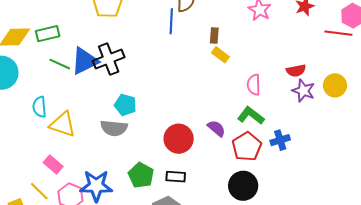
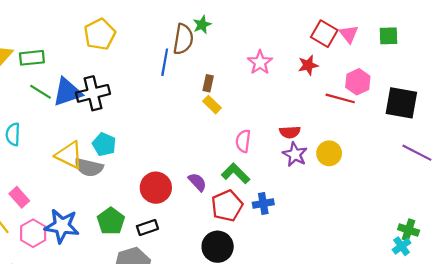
yellow triangle: (63, 124) -> (69, 155), moved
black rectangle: (176, 177) -> (147, 227), turned -30

